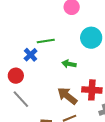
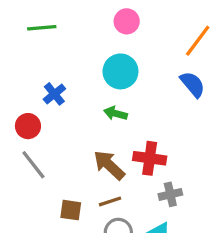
cyan circle: (91, 38) -> (120, 71), moved
green line: (46, 41) -> (42, 28), moved

